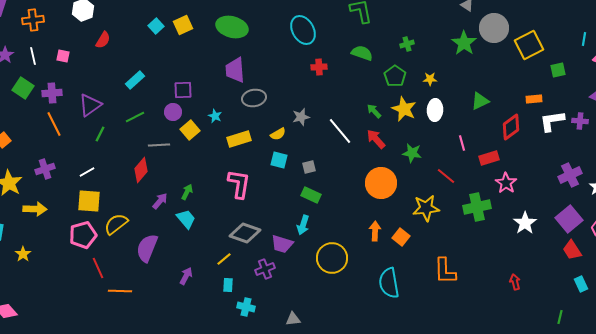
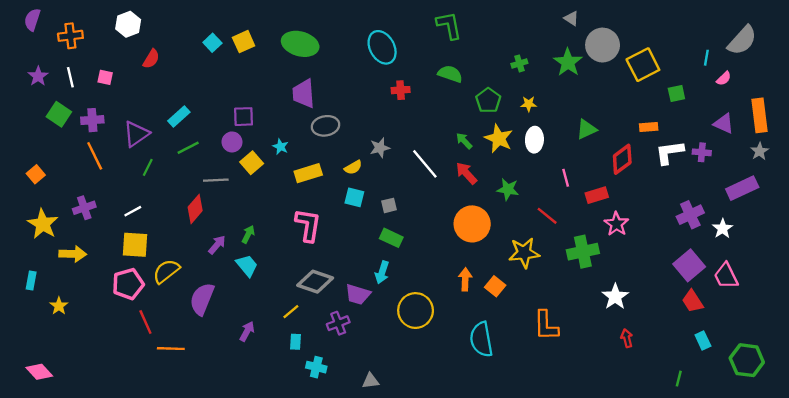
green cross: (407, 44) -> (519, 63), moved
cyan rectangle: (135, 80) -> (179, 117), moved
white star: (525, 223) -> (615, 297), moved

